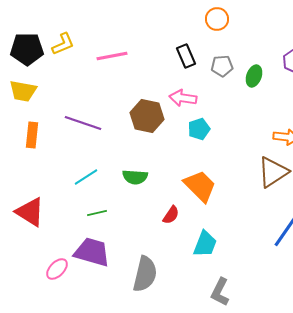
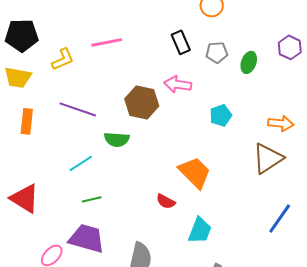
yellow L-shape: (63, 44) -> (63, 59), moved
cyan pentagon: (199, 129) -> (221, 115), moved
green semicircle: (135, 177) -> (117, 139), moved
red semicircle: (171, 215) -> (166, 201), turned 84

